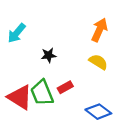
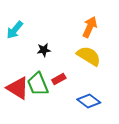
yellow semicircle: (98, 62) -> (89, 56), size x1.4

